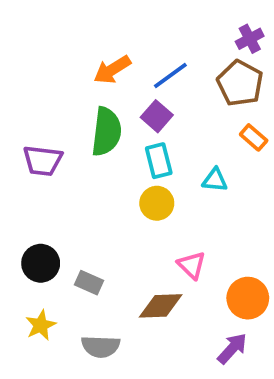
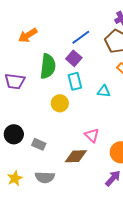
orange arrow: (112, 70) -> (28, 35), moved
yellow circle: (157, 203) -> (60, 103), moved
yellow star: (41, 325) -> (15, 178), moved

